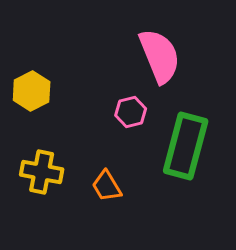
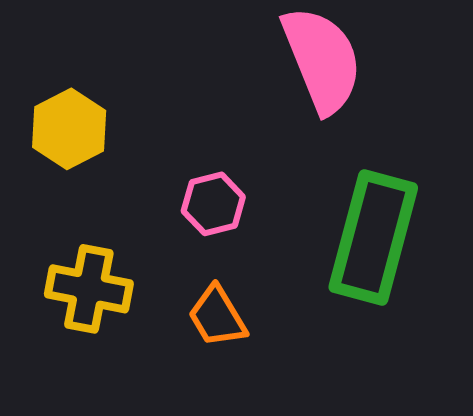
pink hexagon: (131, 112) -> (213, 204), moved

